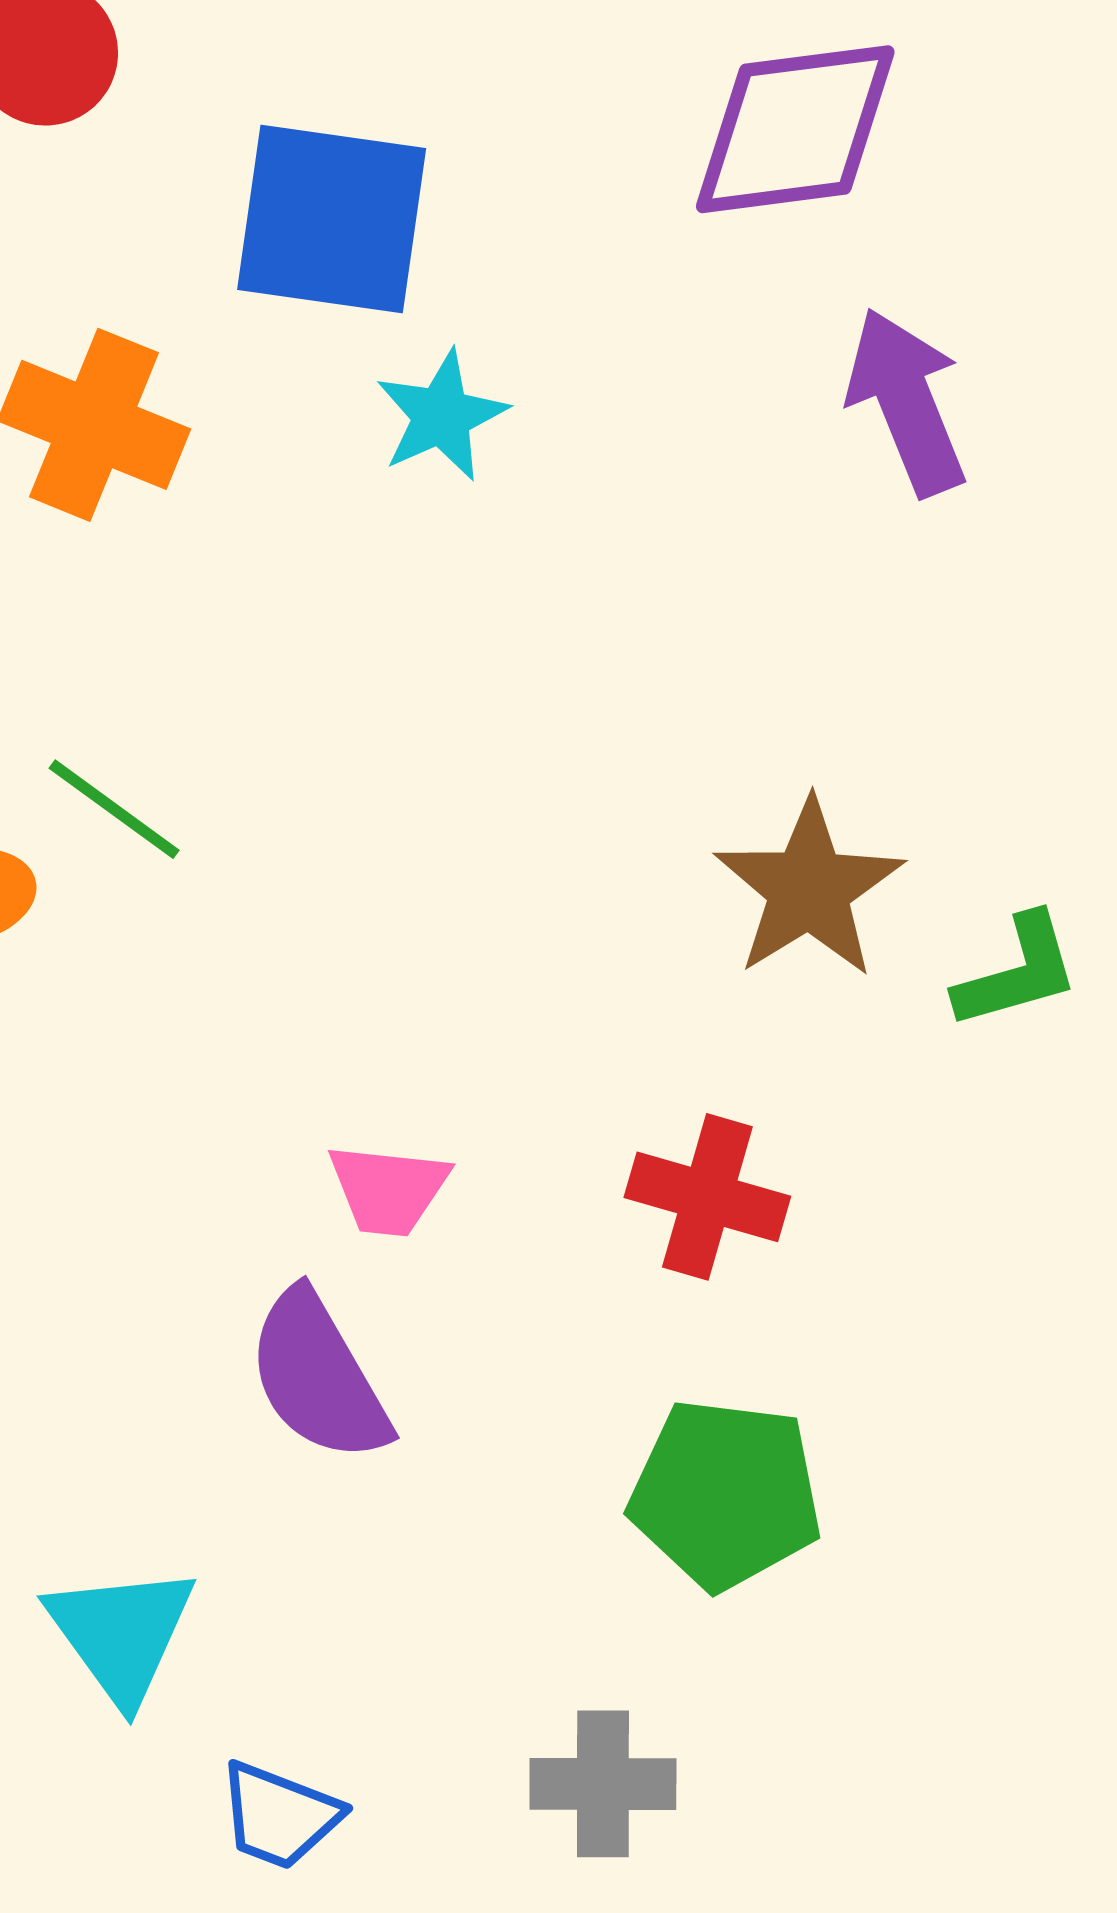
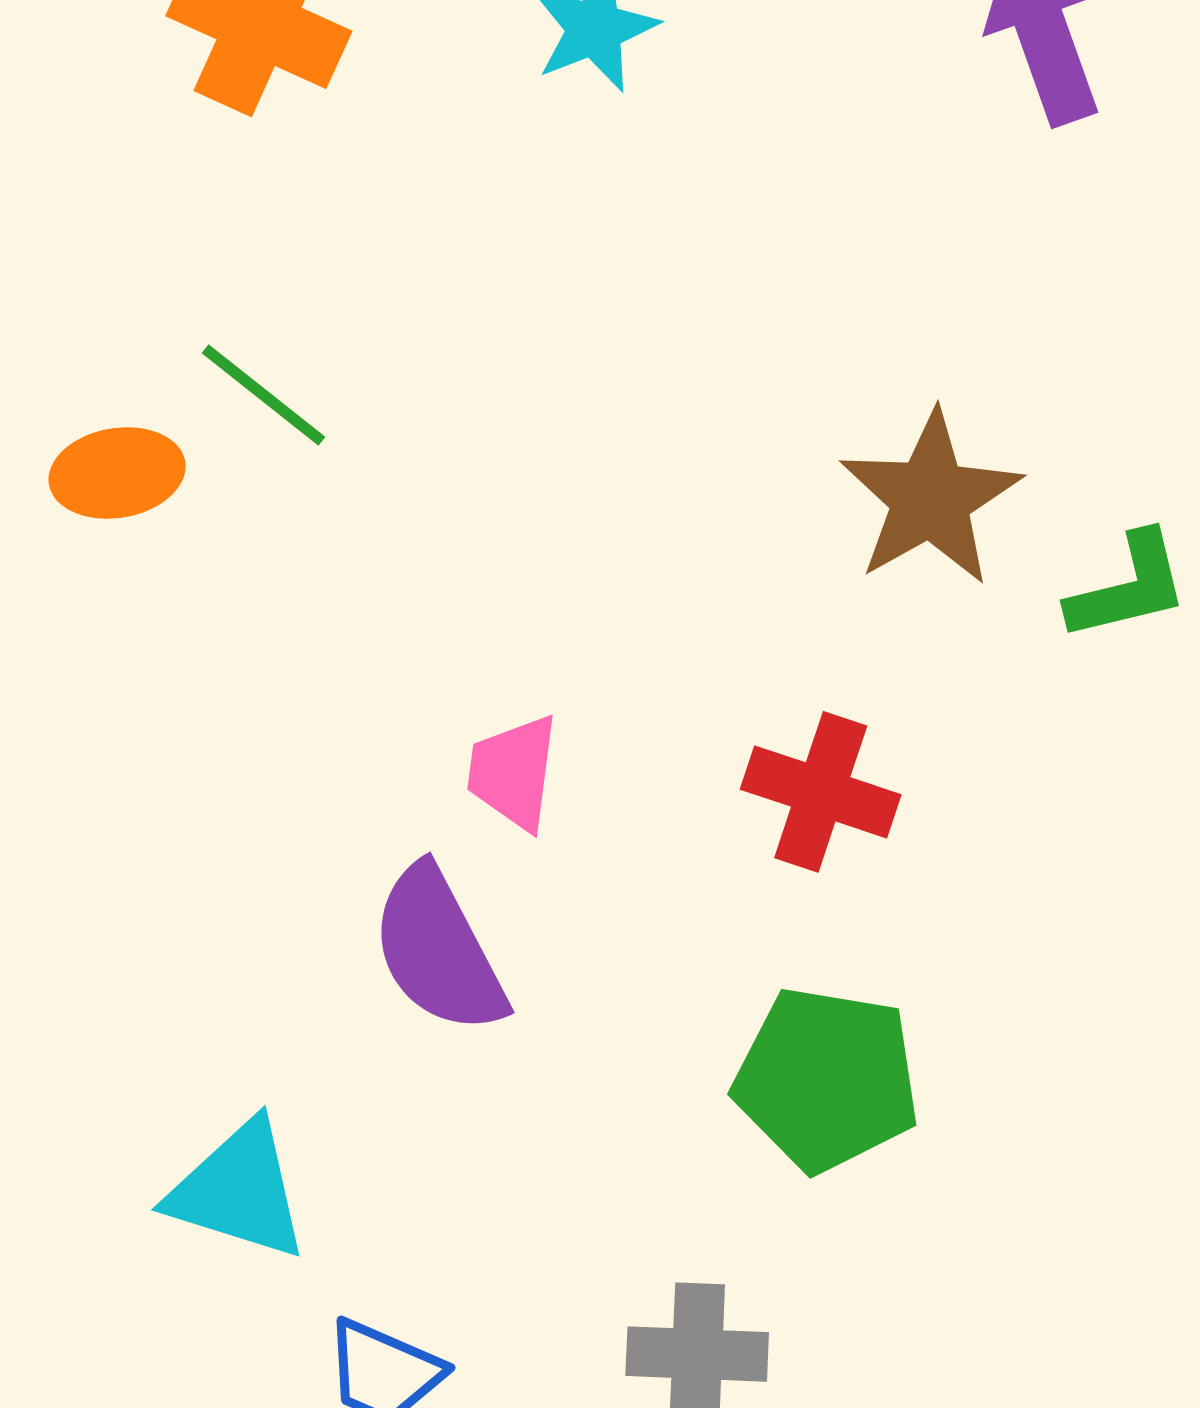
pink trapezoid: (388, 1189) -> (513, 772), turned 89
cyan triangle: (121, 1634) -> (238, 1190), turned -39

